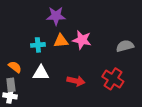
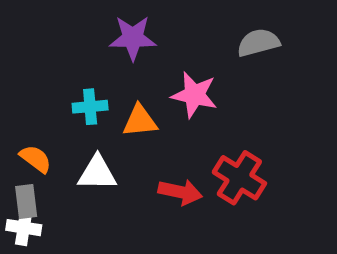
orange triangle: (61, 41) -> (140, 121), moved
gray semicircle: (125, 46) -> (258, 43), moved
red cross: (113, 79) -> (239, 178), moved

